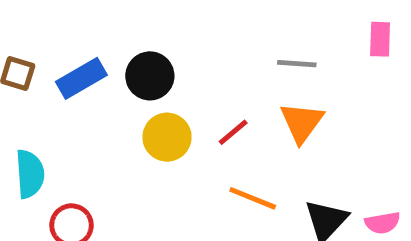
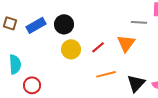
gray line: (297, 64) -> (139, 22), moved
orange line: (253, 198) -> (106, 74), turned -36

